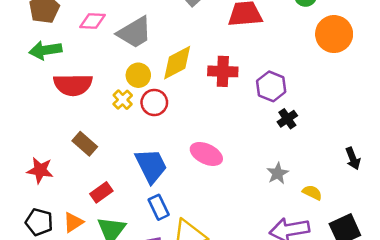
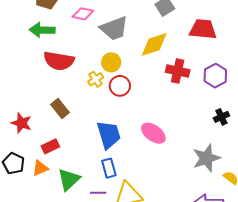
yellow diamond: (177, 63) -> (154, 44), moved
purple hexagon: (271, 86) -> (215, 76), moved
gray star: (278, 173) -> (206, 158), size x1.6
red rectangle: (101, 192) -> (50, 146), moved

